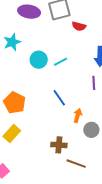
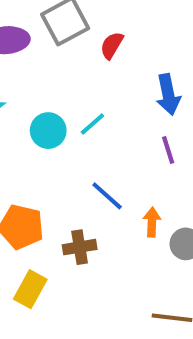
red semicircle: (79, 26) -> (112, 45), turned 120
brown cross: (59, 145) -> (80, 247), moved

